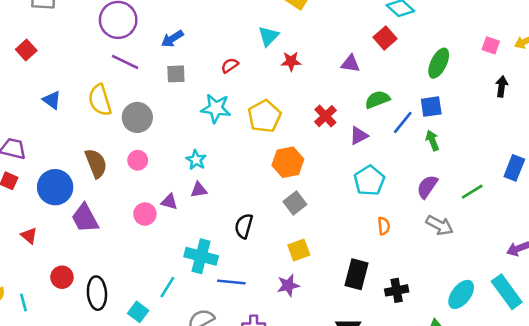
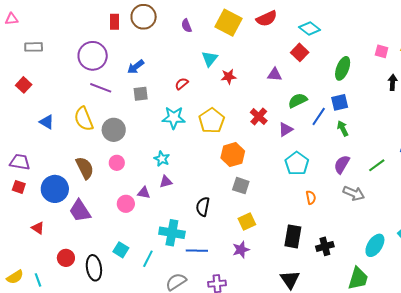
gray square: (295, 203) -> (241, 186), turned -30
cyan square: (138, 312) -> (121, 250), moved

